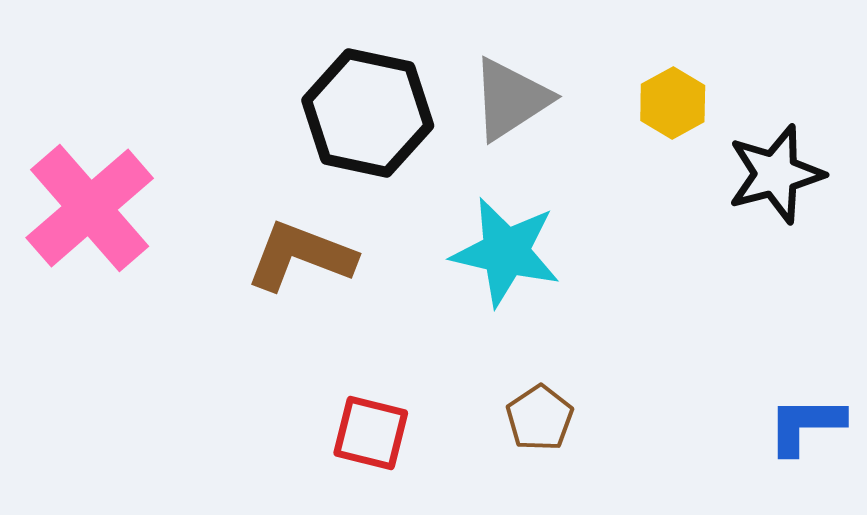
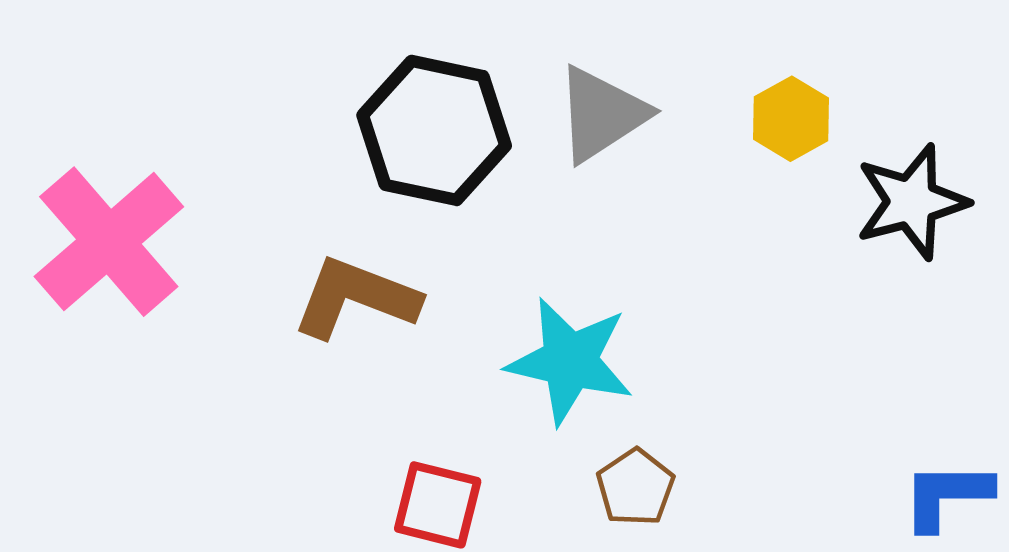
cyan star: (506, 252) -> (570, 361), moved

